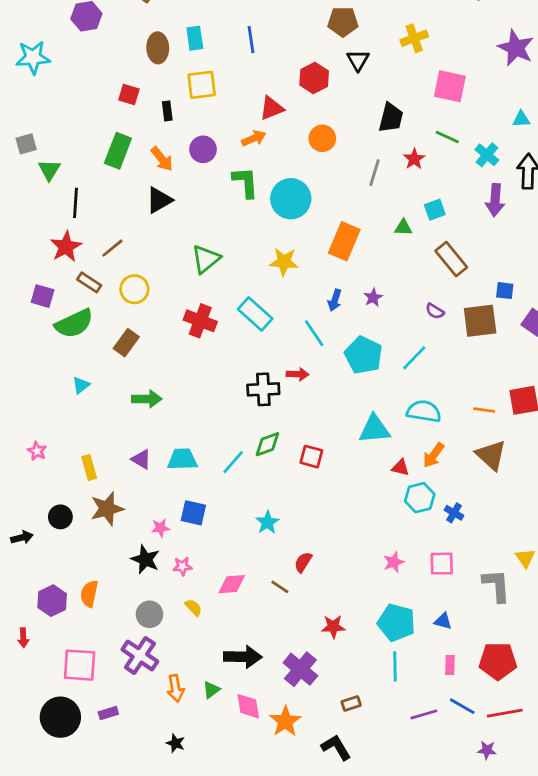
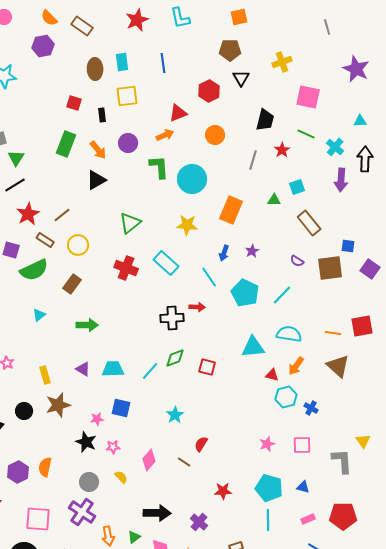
black line: (75, 203) -> (15, 185), moved, turned 55
pink diamond: (232, 584) -> (149, 460), turned -45
pink rectangle: (450, 665) -> (308, 519), turned 64
purple cross: (300, 669) -> (199, 522), size x0.7

